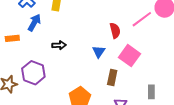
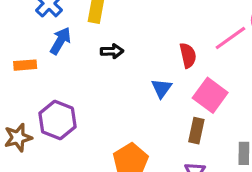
black arrow: (59, 45) -> (112, 51), moved
brown rectangle: (112, 78) -> (196, 131), moved

